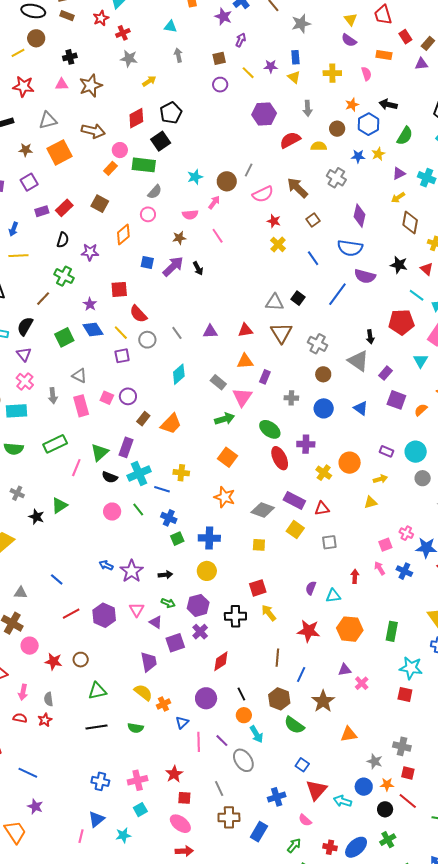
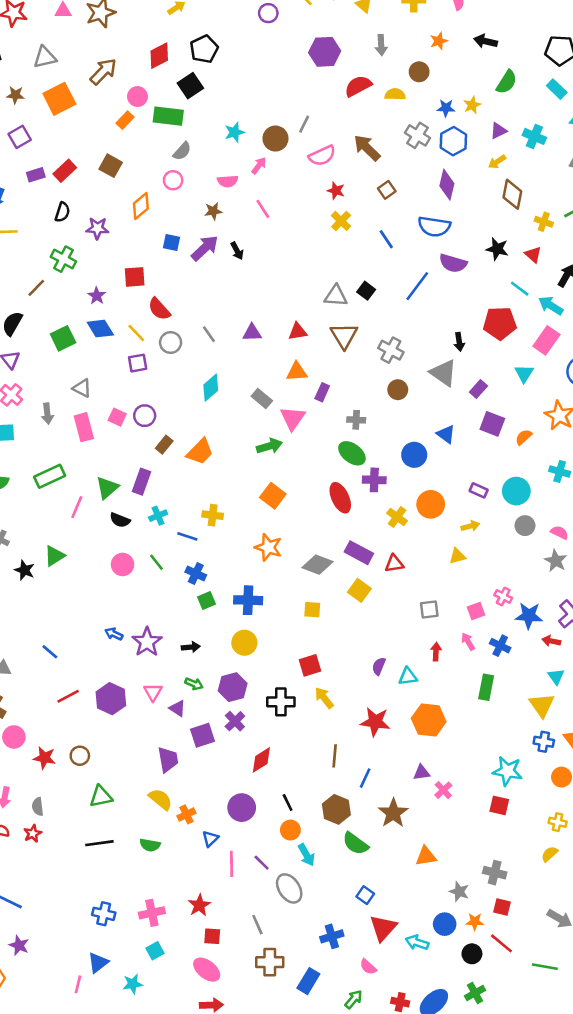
blue hexagon: (369, 124) -> (453, 141), moved
brown arrow: (93, 131) -> (103, 71), turned -60
blue circle: (324, 408) -> (414, 455), moved
green ellipse: (270, 429) -> (352, 453), moved
cyan cross: (139, 473) -> (158, 516), size x0.6
gray square: (329, 542) -> (429, 610), moved
green rectangle: (392, 631) -> (486, 687), moved

